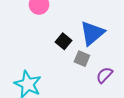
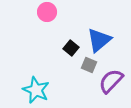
purple semicircle: (104, 75) -> (111, 81), size x1.5

